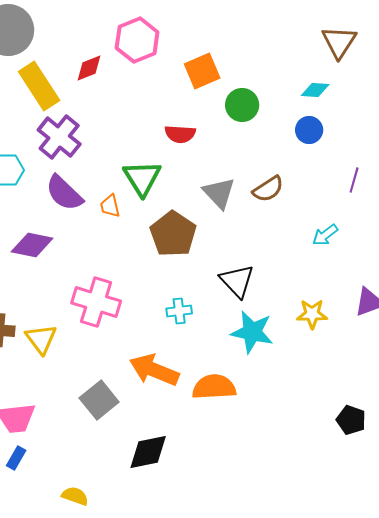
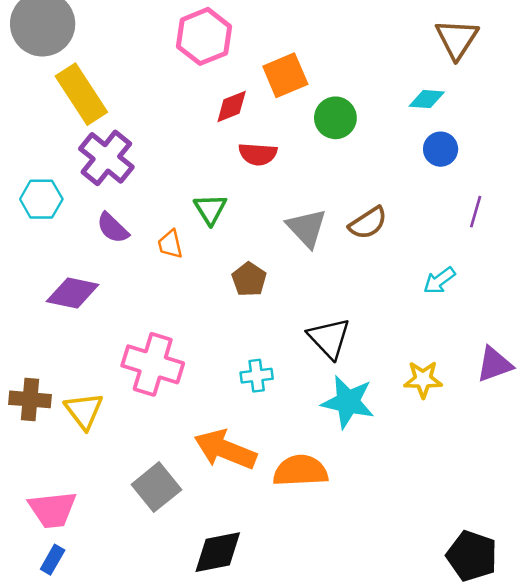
red diamond: (89, 68) -> (232, 107), moved
blue circle: (309, 130) -> (441, 149), moved
green triangle: (142, 178) -> (210, 209), size x0.7
purple semicircle: (64, 193) -> (113, 228), size x0.7
brown pentagon: (173, 234) -> (249, 279), size x0.6
black pentagon: (351, 420) -> (472, 556), moved, size x1.4

